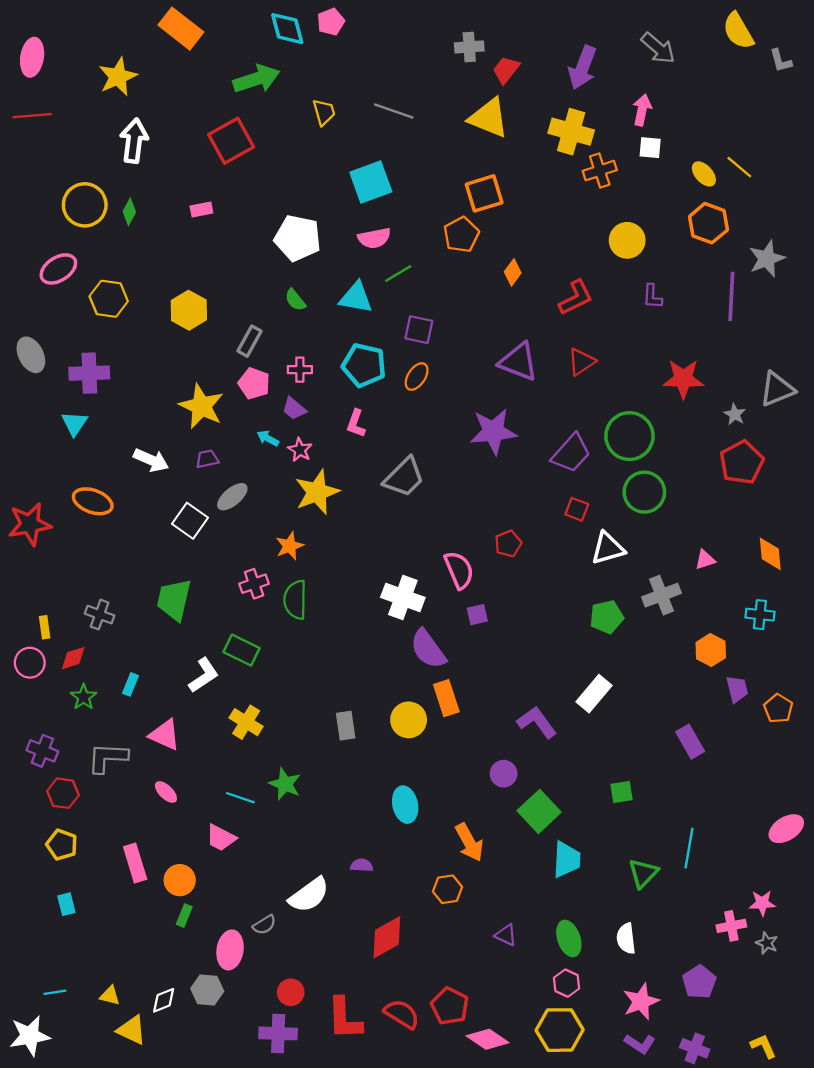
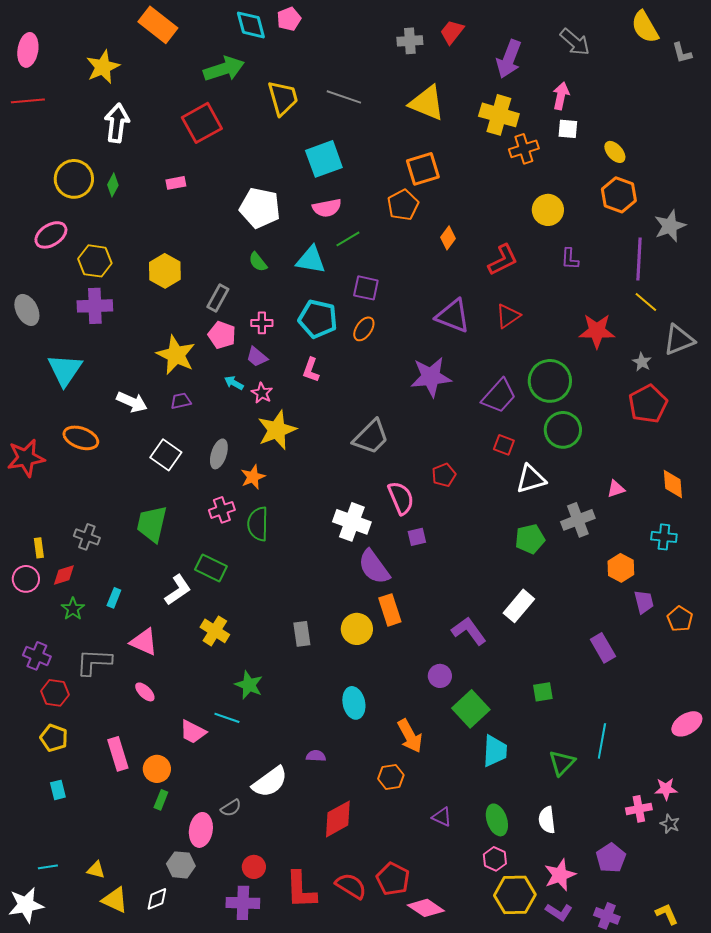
red trapezoid: (506, 70) -> (452, 32), moved
yellow trapezoid: (324, 112) -> (283, 98), size x1.5
yellow line: (739, 167) -> (646, 302), moved
purple cross: (89, 373) -> (95, 306), moved
cyan triangle: (74, 423) -> (65, 370), size x1.5
gray trapezoid: (404, 477) -> (371, 437), moved
gray ellipse: (232, 497) -> (219, 454), moved, turned -32
cyan line: (240, 798) -> (227, 718), moved
white diamond: (164, 1000) -> (157, 899), moved
yellow hexagon: (560, 1030) -> (515, 895), moved

